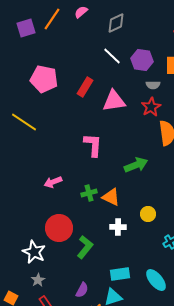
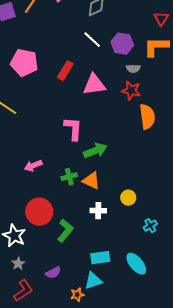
red star: (151, 107) -> (131, 91), turned -30
green arrow: (136, 165) -> (95, 151), moved
purple semicircle: (82, 290) -> (53, 273), moved, turned 35

